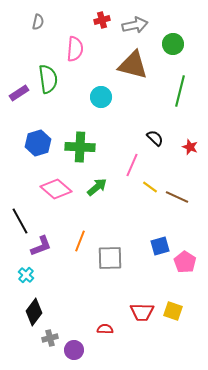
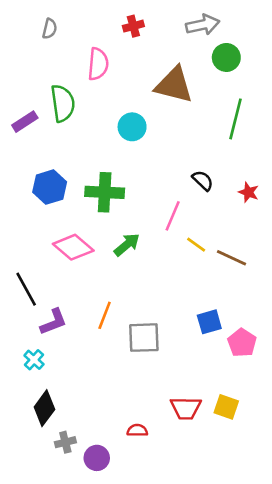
gray arrow: (135, 25) -> (203, 25), moved

